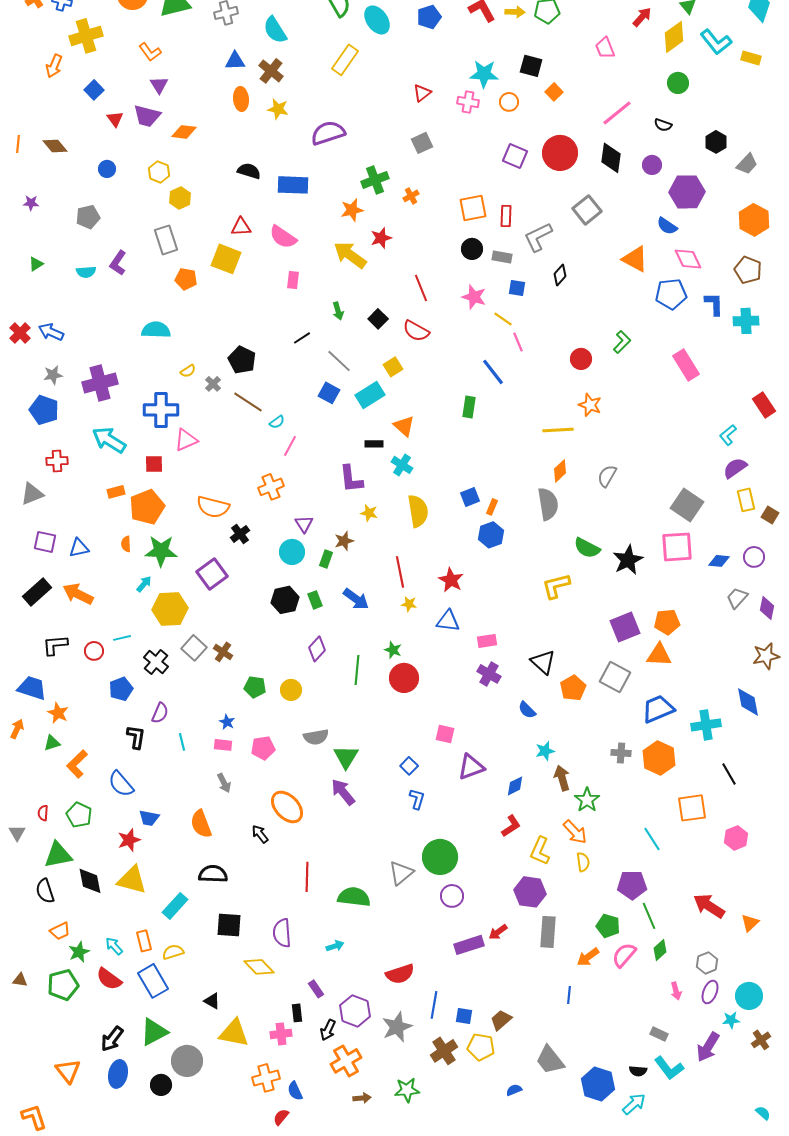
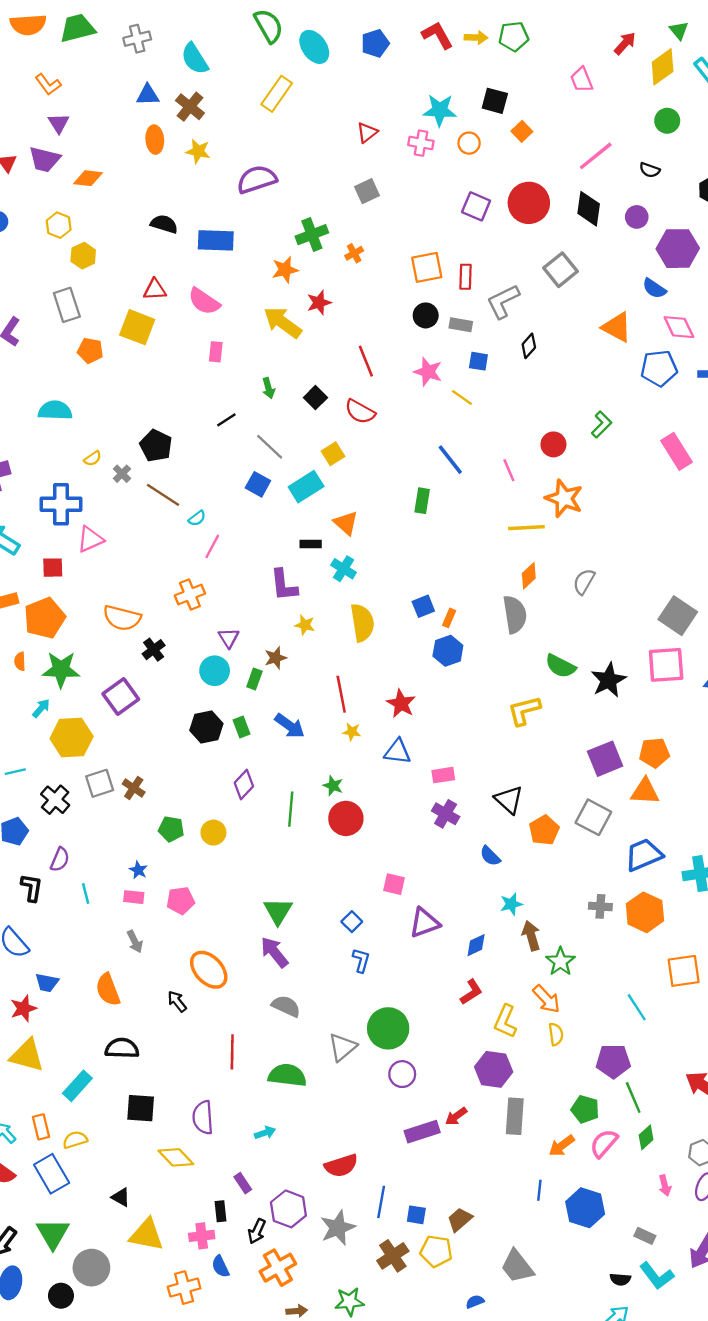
pink line: (518, 342) -> (509, 470), moved
orange star: (590, 405) -> (564, 498), size x1.4
gray square: (194, 648) -> (100, 783), turned 30
gray semicircle: (316, 737) -> (286, 1006), moved, turned -145
green triangle: (154, 1032) -> (53, 1234), turned -32
blue hexagon: (598, 1084) -> (585, 1208), moved
blue semicircle: (295, 1091) -> (220, 1266), moved

